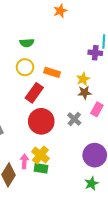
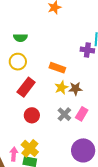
orange rectangle: (52, 72) -> (57, 68), moved
yellow star: (83, 79) -> (61, 87), moved
pink rectangle: (97, 109) -> (82, 114), moved
red circle: (41, 121) -> (32, 115), size x0.6

